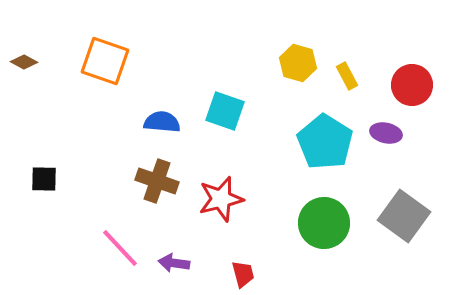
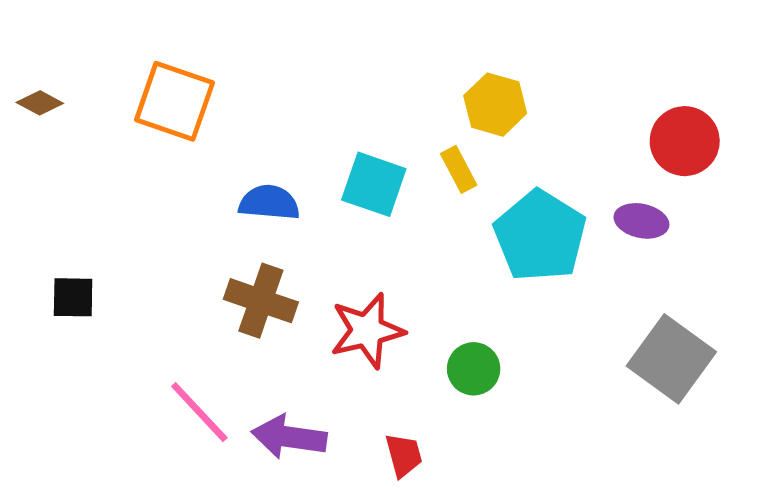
yellow rectangle: (347, 76) -> (459, 169), moved
green circle: (324, 223) -> (474, 369), moved, size x0.6
purple arrow: (174, 263) -> (289, 437), size x1.4

